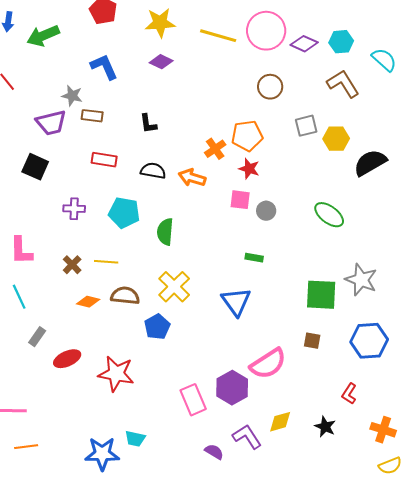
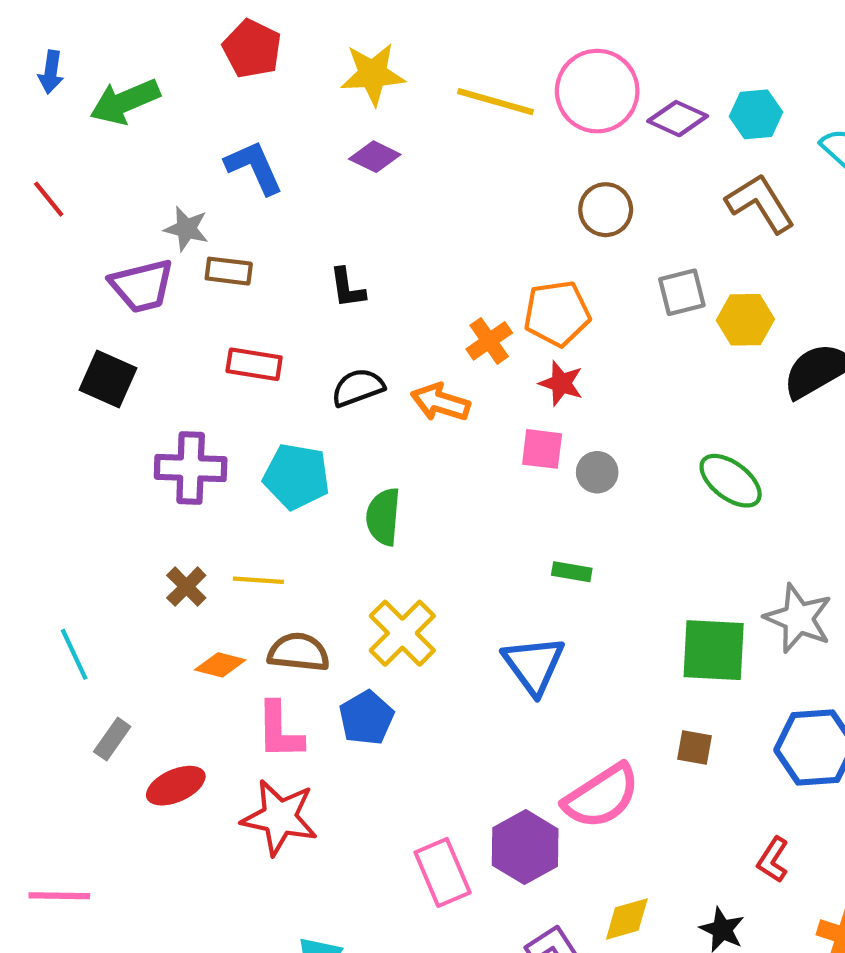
black semicircle: (153, 171) -> (358, 388), turned -30
purple cross: (74, 209) -> (191, 468), size x1.5
pink L-shape: (21, 251) -> (280, 731), moved

